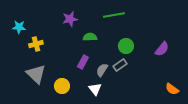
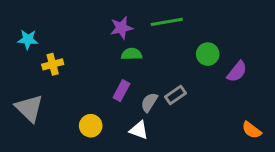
purple star: (70, 19) -> (121, 28), moved
green circle: (126, 46) -> (208, 54), moved
gray triangle: (36, 74) -> (29, 108), moved
white triangle: (95, 89) -> (139, 130), turned -32

